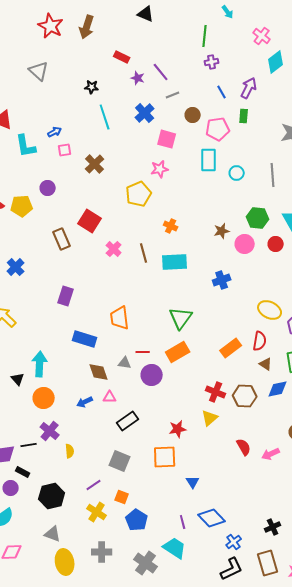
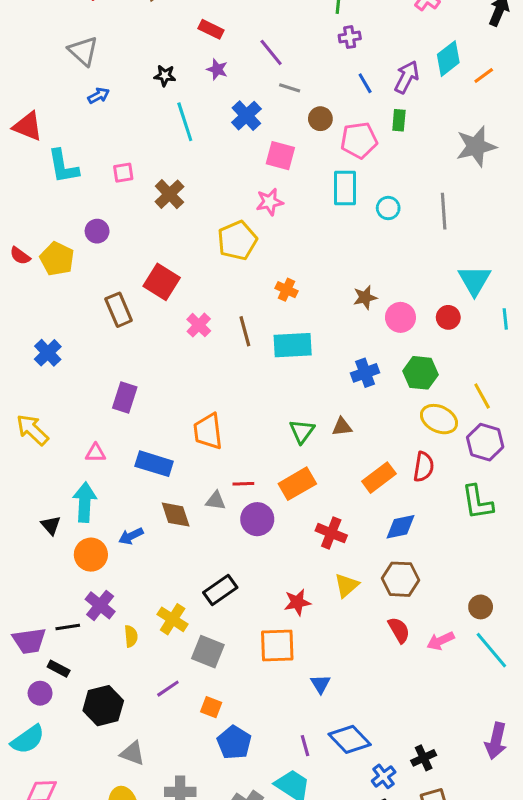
cyan diamond: (276, 62) -> (448, 59), moved
purple star: (138, 78) -> (217, 69), moved
gray line: (173, 95) -> (290, 88), turned 40
blue arrow: (55, 132) -> (99, 96), moved
yellow pentagon: (22, 206) -> (57, 259), turned 30
green hexagon: (258, 218) -> (421, 373), moved
green triangle: (181, 318) -> (302, 431), size x0.7
brown triangle: (266, 364) -> (342, 427), moved, turned -40
blue diamond: (278, 389) -> (400, 527), moved
red cross: (216, 392) -> (331, 533), moved
brown hexagon: (245, 396) -> (400, 579), moved
pink triangle: (110, 397) -> (96, 453), moved
blue arrow: (85, 402) -> (131, 536), moved
yellow cross: (97, 512) -> (173, 619), moved
black cross: (273, 527) -> (424, 758), moved
gray triangle: (53, 534) -> (132, 753), moved

